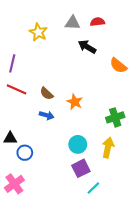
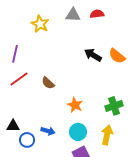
black arrow: (87, 47) -> (93, 55), moved
red line: (16, 89) -> (19, 79), turned -60
orange star: (75, 102) -> (75, 105), moved
blue arrow: (47, 115) -> (48, 131), moved

